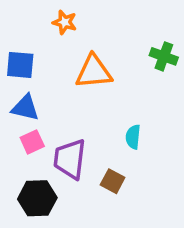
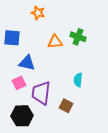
green cross: (164, 56) -> (78, 37), moved
orange triangle: (94, 72) -> (55, 42), size x0.7
blue triangle: (25, 108) -> (27, 63), moved

